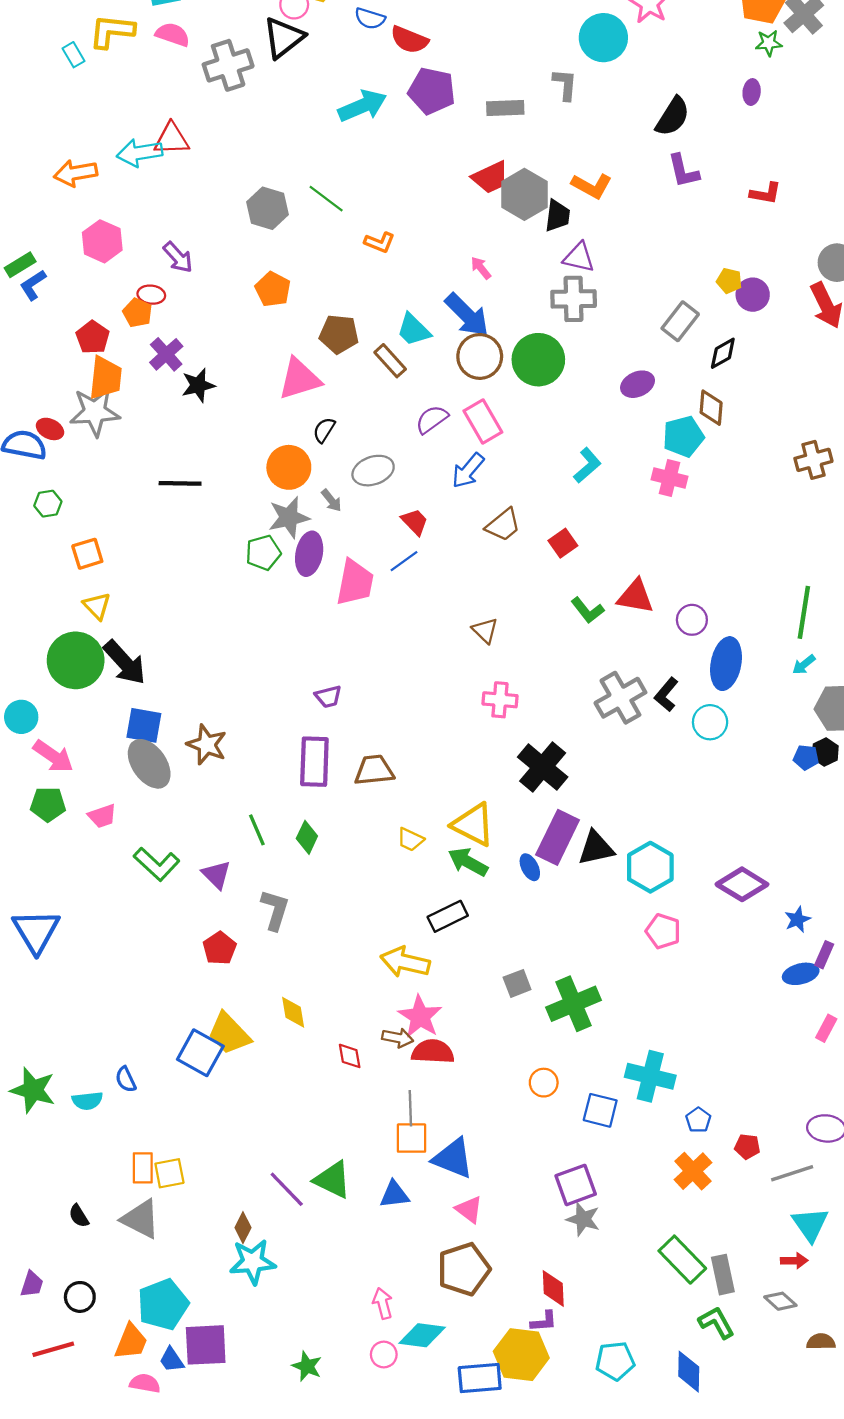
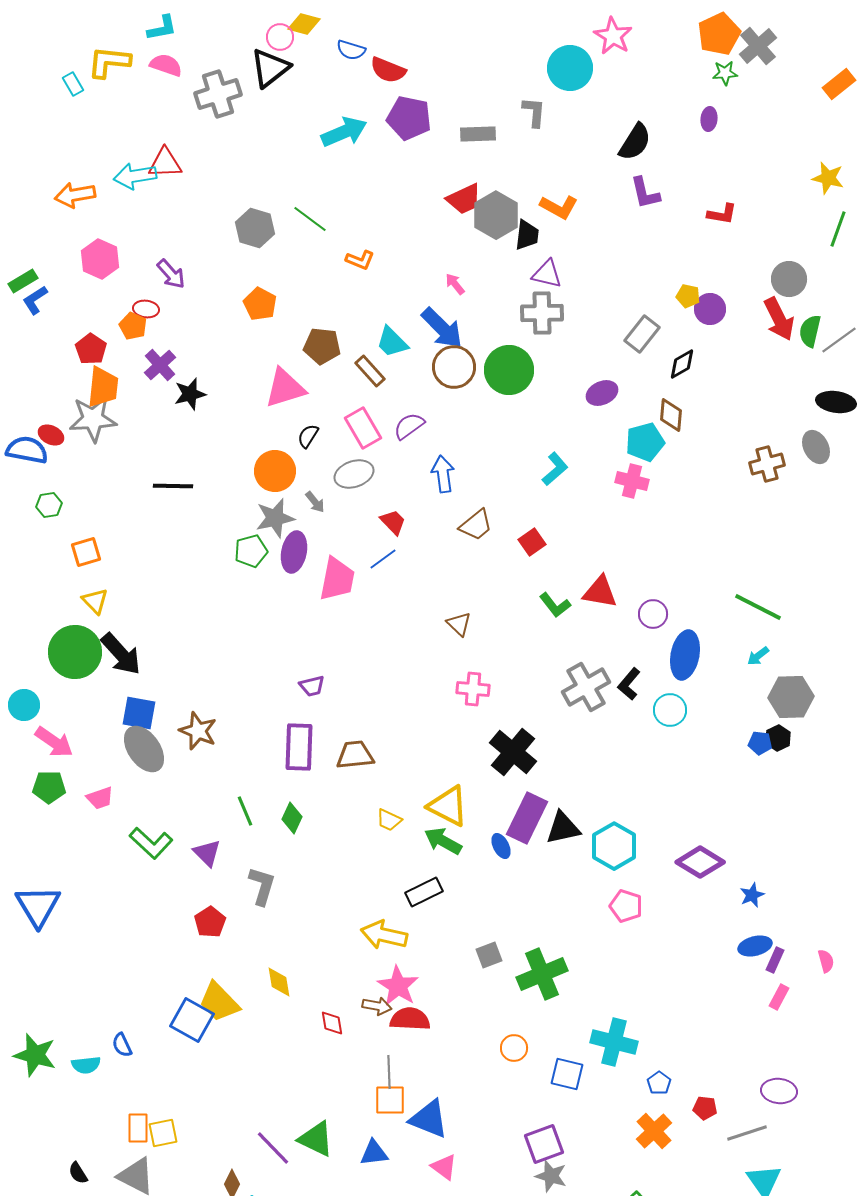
pink rectangle: (483, 422) -> (363, 428), moved
blue arrow: (468, 471) -> (443, 474), turned 132
green line: (804, 612) -> (758, 607), turned -72
purple rectangle: (824, 955) -> (775, 960), moved

